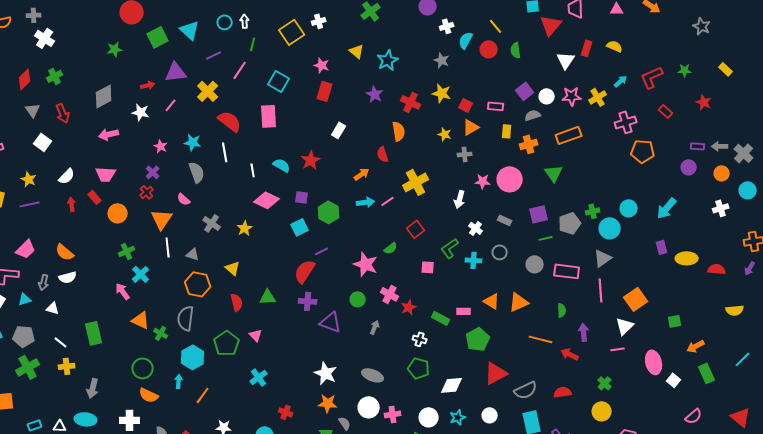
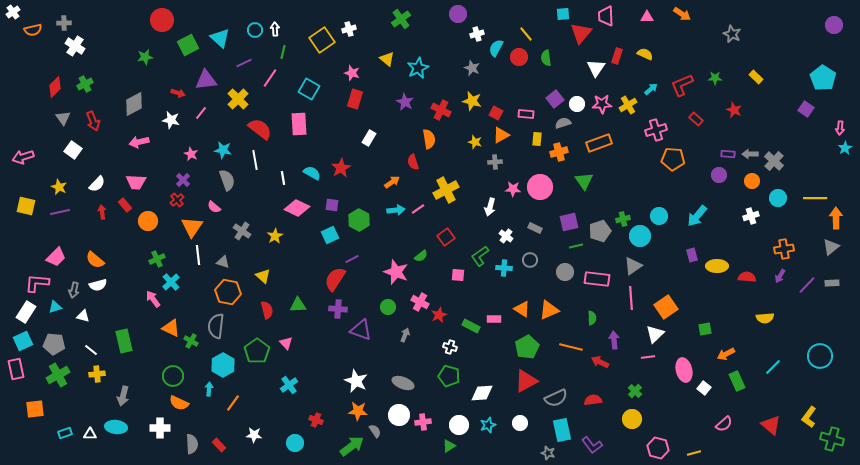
red arrow: (148, 85) -> (178, 93), turned 32
green pentagon: (478, 339) -> (527, 347), moved

